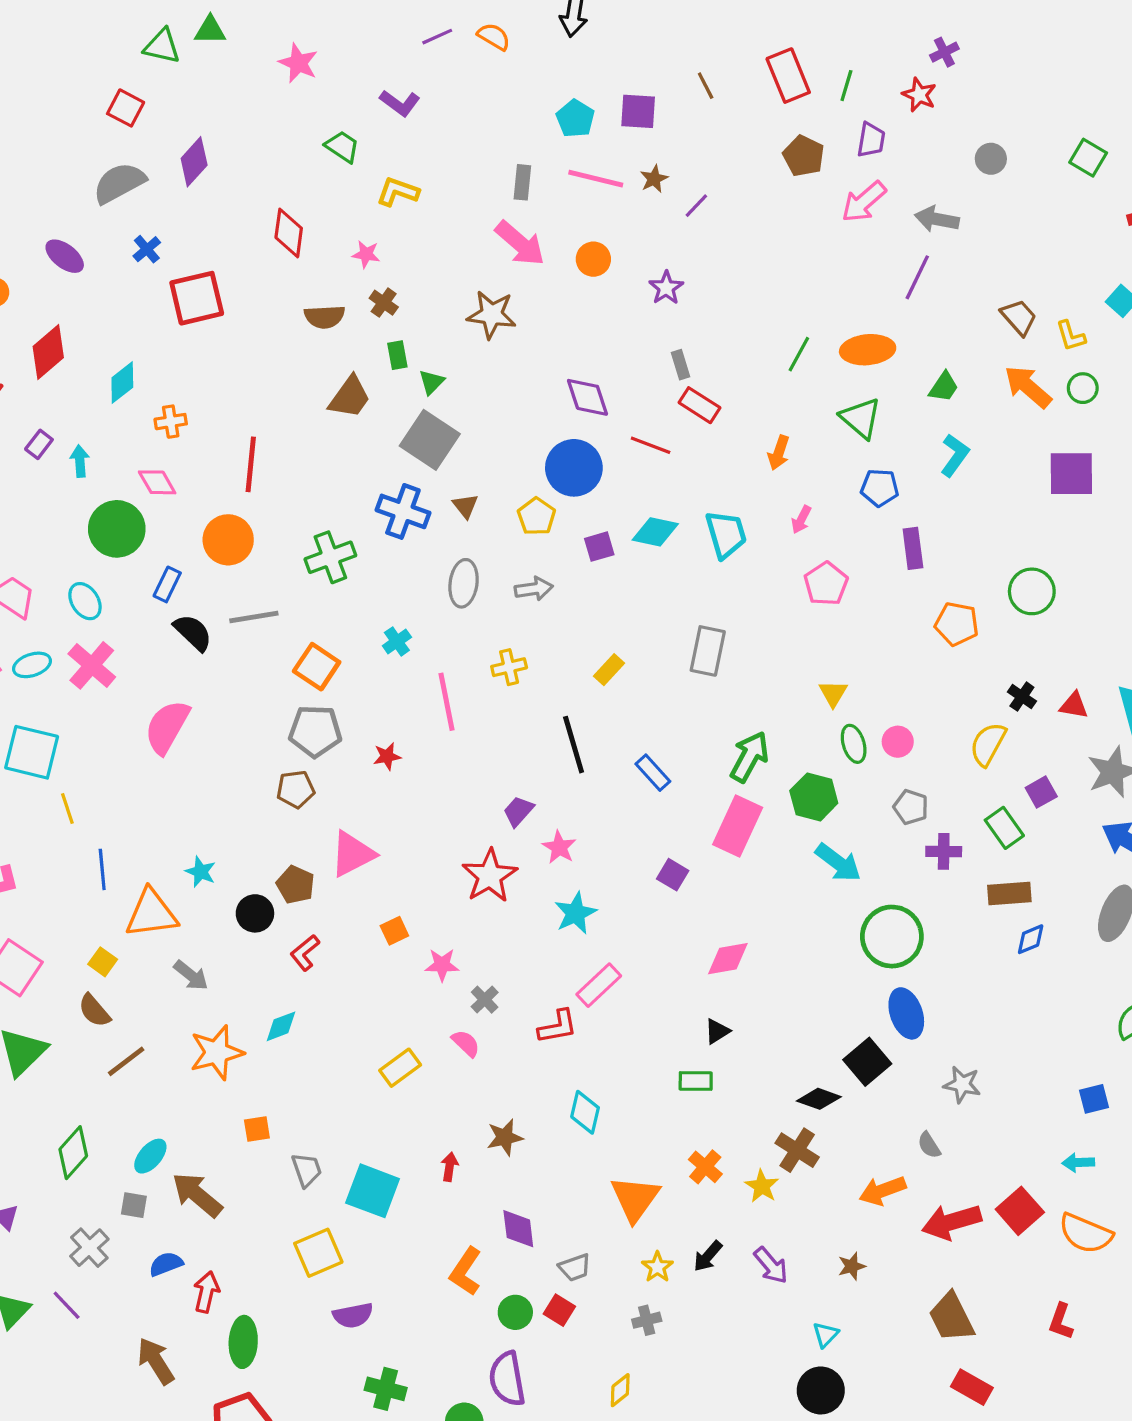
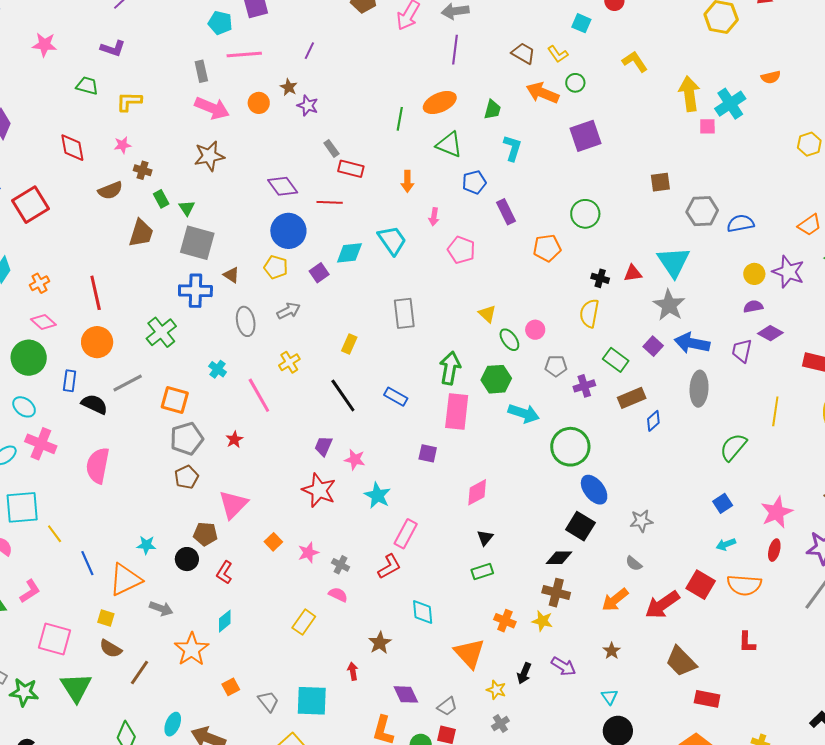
brown star: (654, 179) -> (289, 87), moved
purple square: (1041, 792) -> (653, 346), moved

